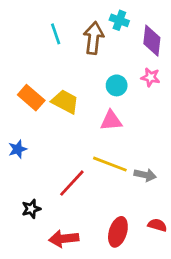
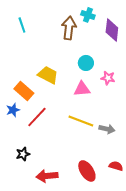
cyan line: (56, 34) -> (22, 25), moved
pink star: (151, 77) -> (108, 78), moved
orange rectangle: (31, 98) -> (24, 91), moved
red line: (72, 183) -> (37, 117), moved
red ellipse: (118, 232) -> (87, 171), turned -50

